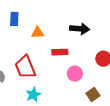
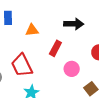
red rectangle: (60, 52) -> (55, 48), turned -56

